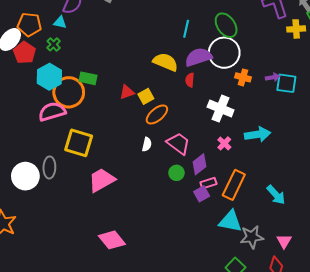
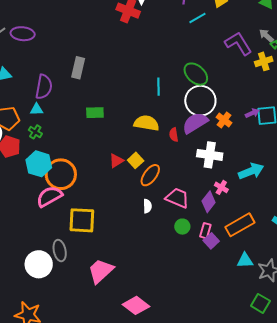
purple semicircle: (198, 57) -> (195, 123), moved
orange cross: (243, 77) -> (224, 120), turned 35
green rectangle: (88, 78) -> (95, 113), moved
purple diamond: (199, 164) -> (209, 202), moved
pink trapezoid: (102, 180) -> (101, 271), moved
pink rectangle: (208, 183) -> (205, 231), moved, turned -42
orange rectangle: (234, 185) -> (240, 225), turned 48
cyan triangle: (230, 221) -> (245, 260), size x0.7

